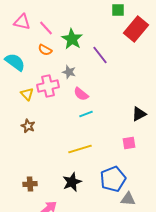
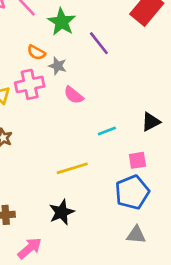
orange semicircle: (45, 50) -> (36, 52), moved
cyan line: (86, 114) -> (107, 131), moved
blue pentagon: (113, 179) -> (132, 192), moved

